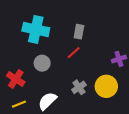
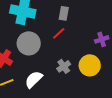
gray circle: (42, 63) -> (29, 43), size x1.5

